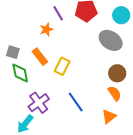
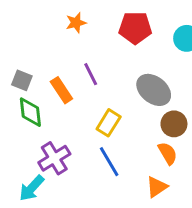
purple line: (58, 13) -> (91, 74), moved
orange star: (46, 30) -> (76, 23), moved
gray ellipse: (111, 40) -> (154, 90), moved
yellow rectangle: (62, 66) -> (109, 123), moved

